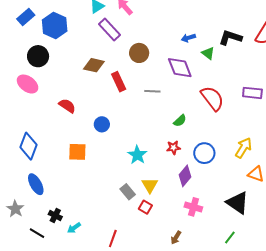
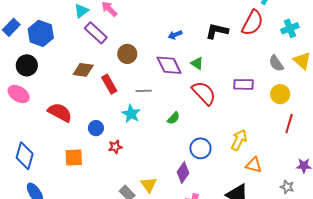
green triangle: (208, 53) -> (197, 63), moved
red semicircle: (67, 106) -> (60, 112), size x1.4
red star: (173, 148) -> (115, 147), moved
cyan star: (137, 155) -> (131, 114), moved

